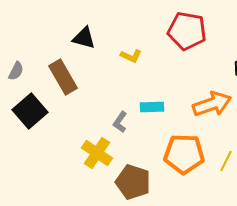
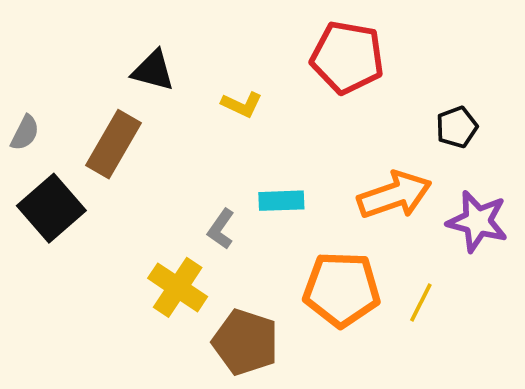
brown rectangle: (63, 77) -> (114, 144), turned 60

